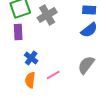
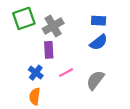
purple rectangle: (18, 32) -> (49, 50), moved
pink line: (53, 75) -> (66, 73), moved

